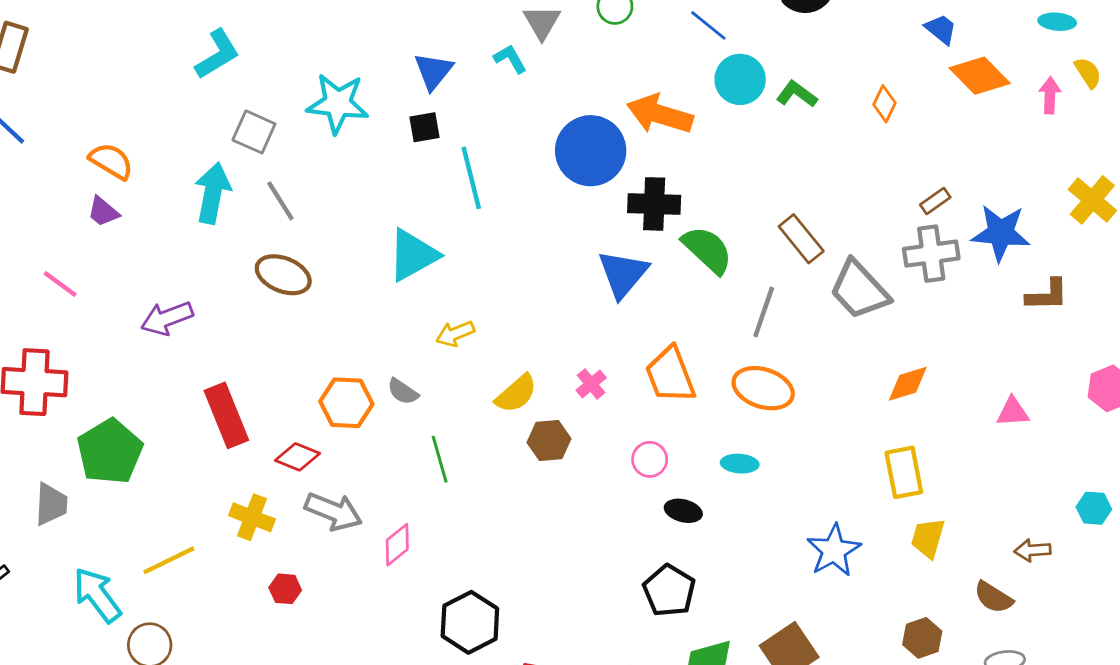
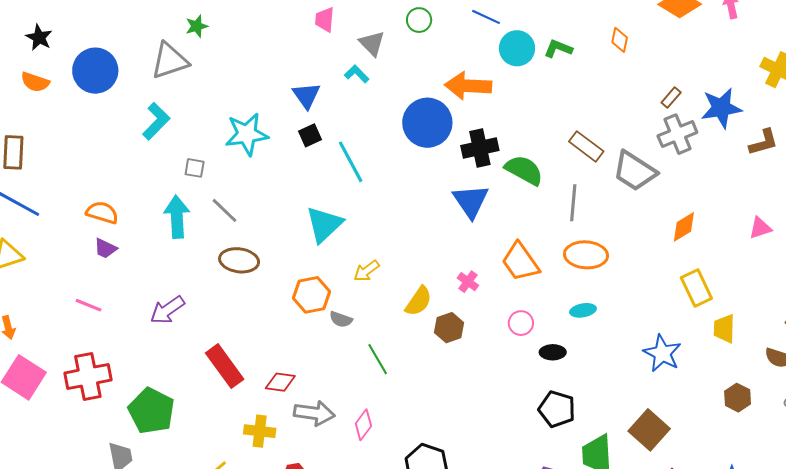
gray square: (254, 132) -> (195, 168), size x0.7
orange hexagon: (346, 403) -> (311, 295), moved

